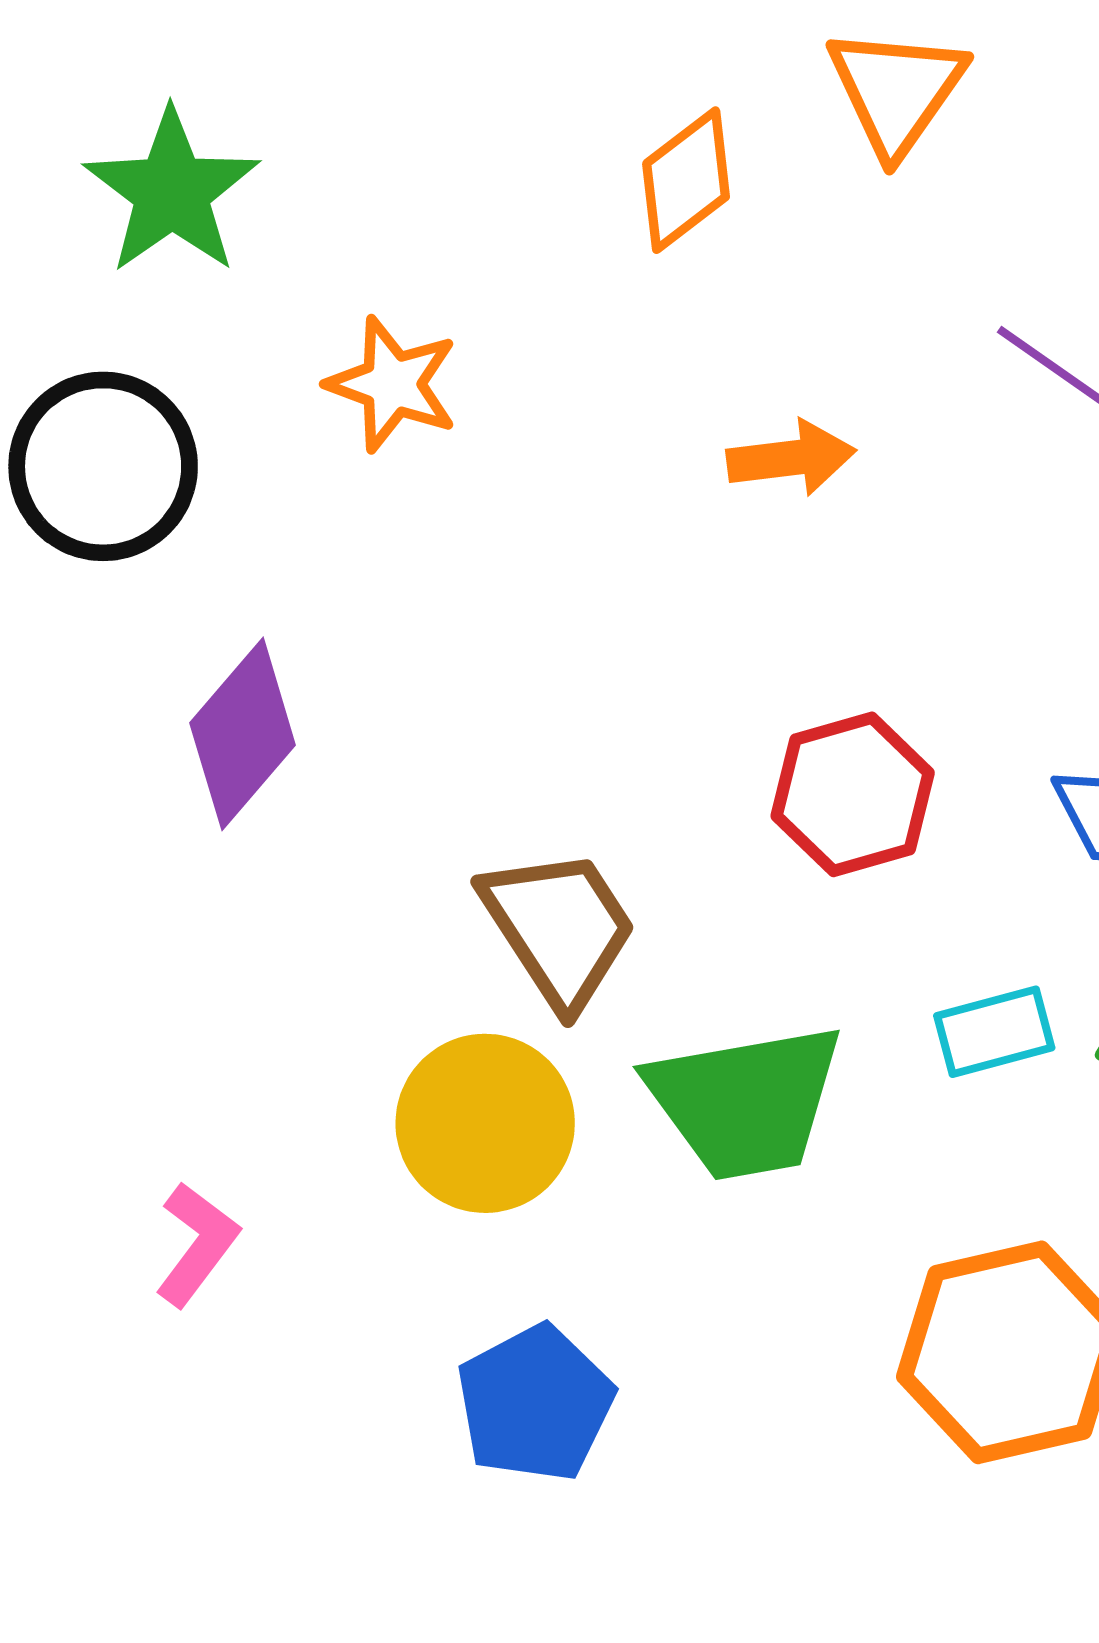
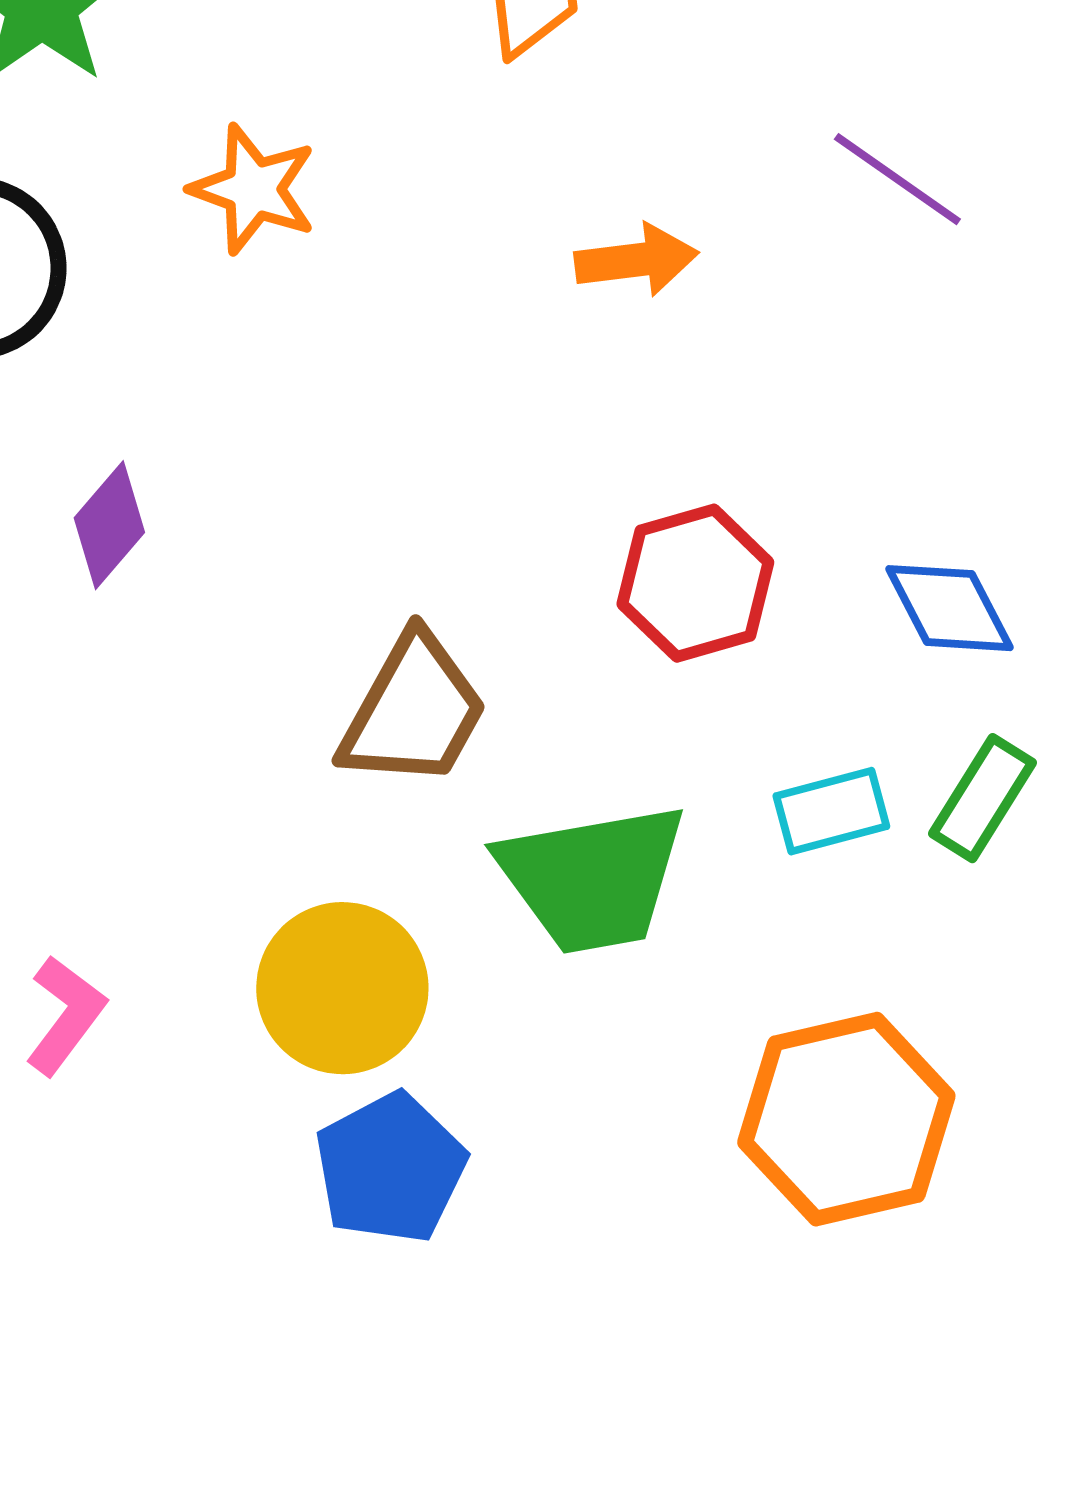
purple diamond: (243, 734) -> (109, 525), size x0.7
brown trapezoid: (559, 928) -> (413, 711), turned 62
yellow circle: (485, 1123) -> (342, 988), moved

